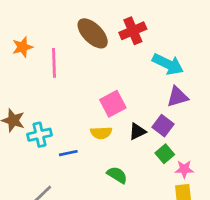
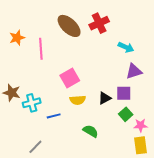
cyan arrow: (168, 64) -> (126, 47), size x0.7
pink square: (113, 104) -> (70, 78), moved
purple square: (163, 126) -> (124, 93), turned -35

